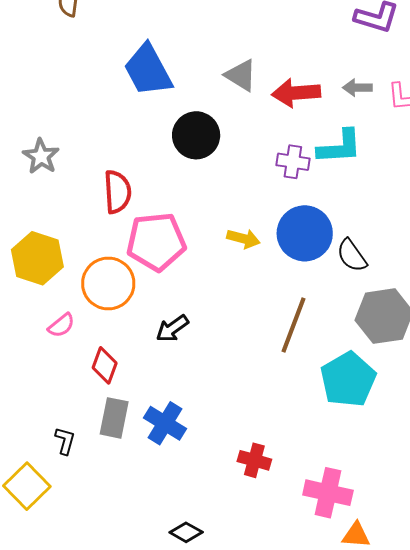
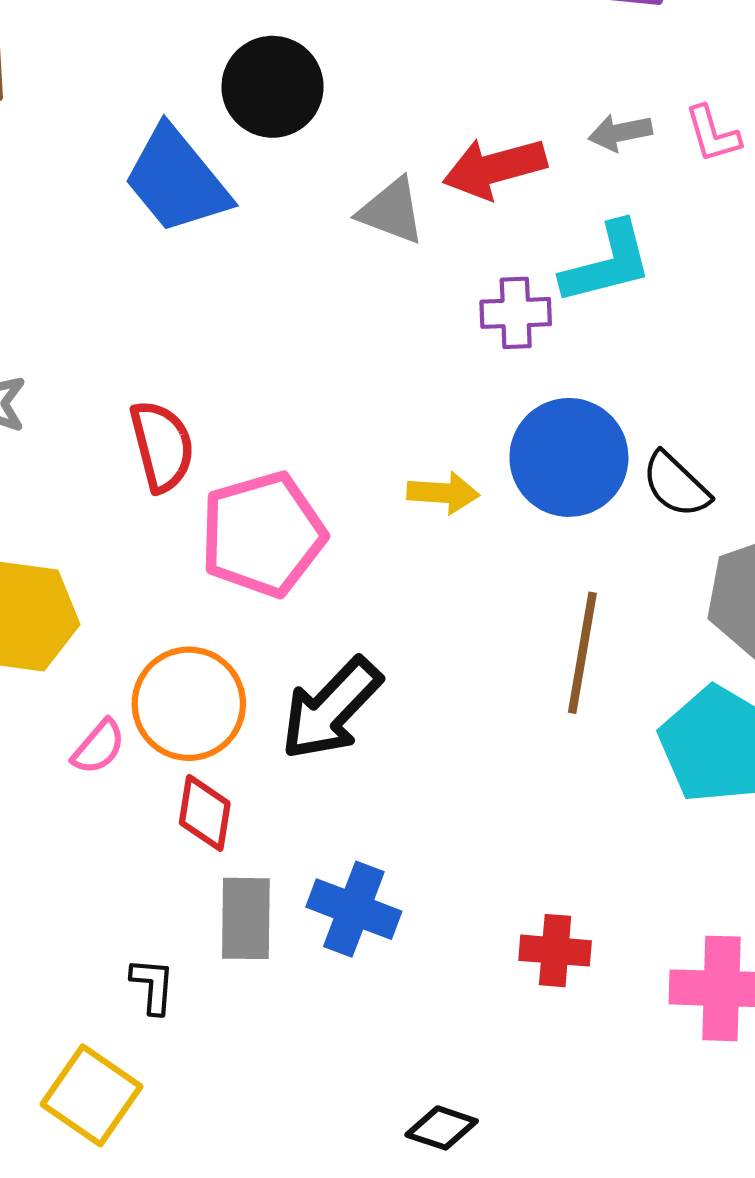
gray triangle: (241, 75) -> (391, 211), moved
black circle: (196, 135) -> (273, 87), moved
orange circle: (108, 284) -> (189, 704), moved
black arrow: (172, 328) -> (331, 709), size x1.6

